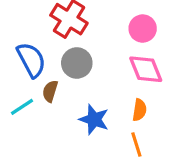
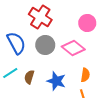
pink diamond: (146, 69) -> (73, 48), moved, turned -30
brown semicircle: (50, 91) -> (29, 77), moved

